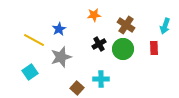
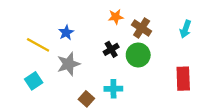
orange star: (94, 15) -> (116, 17), moved
red rectangle: (154, 48) -> (183, 79), moved, size x1.5

